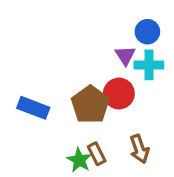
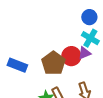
purple triangle: (125, 55) -> (84, 53), moved, turned 40
cyan cross: (149, 65) -> (90, 38), turned 30

